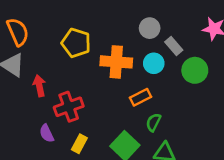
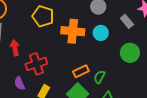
gray rectangle: (174, 46) -> (127, 21), moved
green circle: (195, 70) -> (130, 53), moved
orange rectangle: (141, 97) -> (81, 71), moved

